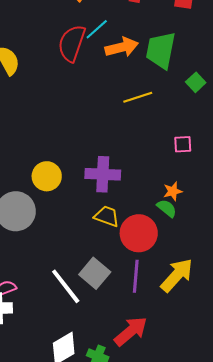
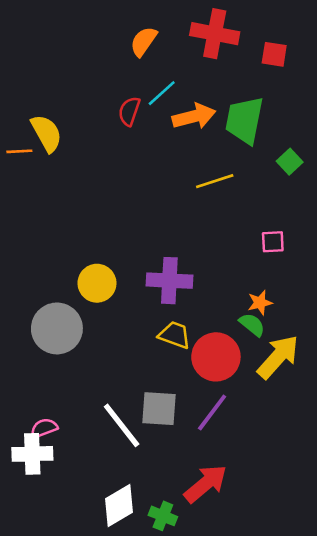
red semicircle: (72, 43) -> (129, 111), size x0.6
gray square: (95, 273) -> (159, 409), turned -36
yellow arrow: (177, 275) -> (278, 357), moved
purple line: (136, 276) -> (212, 413), turned 32

